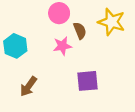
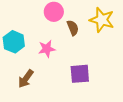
pink star: (62, 46) -> (47, 49), moved

